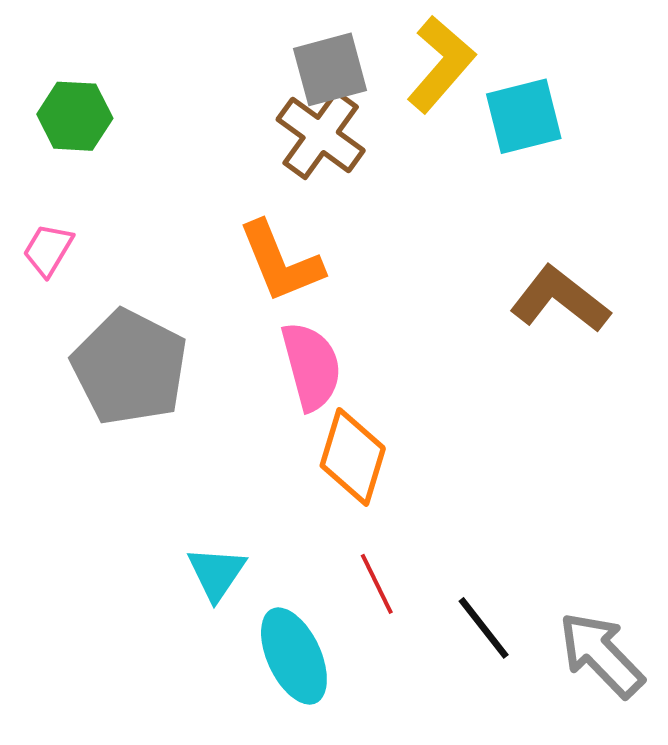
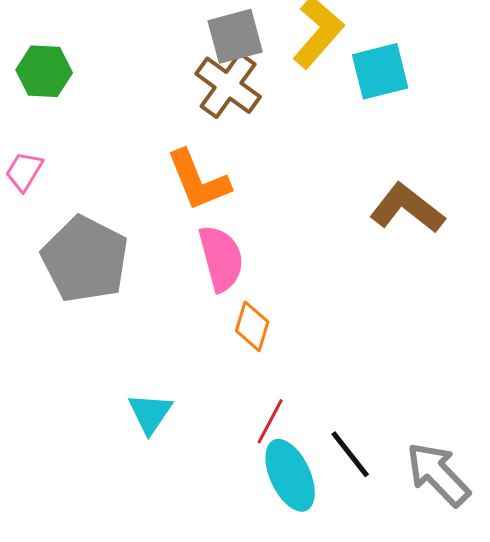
orange diamond: (353, 457) -> (252, 326), size x0.7
red line: (377, 584) -> (270, 421), turned 54
cyan ellipse: (294, 656) -> (290, 475), moved

